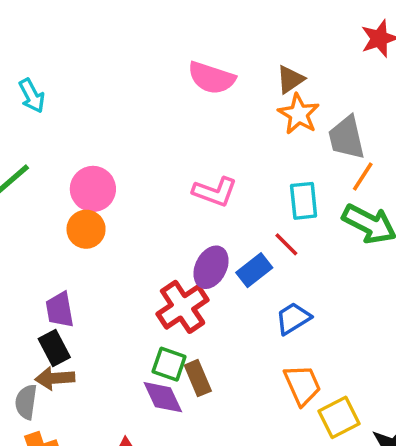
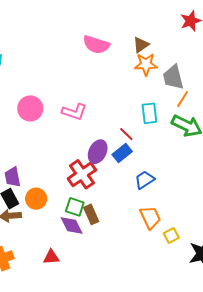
orange star: (299, 114) -> (146, 64), turned -30
pink L-shape: (215, 192) -> (74, 112), moved
orange circle: (86, 229) -> (36, 199), moved
red line: (286, 244) -> (126, 134), moved
yellow square: (339, 417) -> (171, 235), size x0.7

